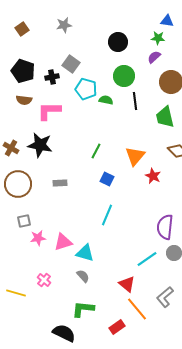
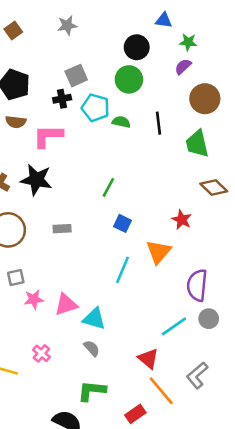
blue triangle: (167, 21) -> (164, 20), moved
gray square: (71, 64) -> (76, 76), turned 30
green circle: (124, 76) -> (129, 79), moved
black cross: (52, 77) -> (62, 99), moved
orange triangle: (135, 156) -> (159, 252), moved

